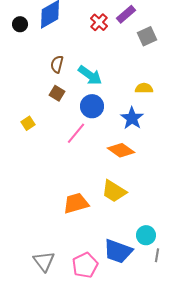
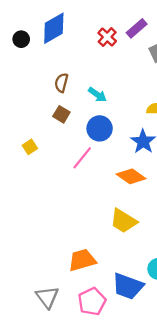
cyan arrow: (90, 75) -> (97, 95), size x0.7
orange trapezoid: (76, 203) -> (82, 260), moved

